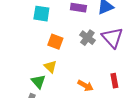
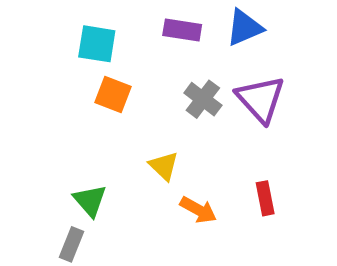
orange square: (55, 42) -> (113, 95), moved
yellow triangle: (50, 67) -> (164, 166), moved

